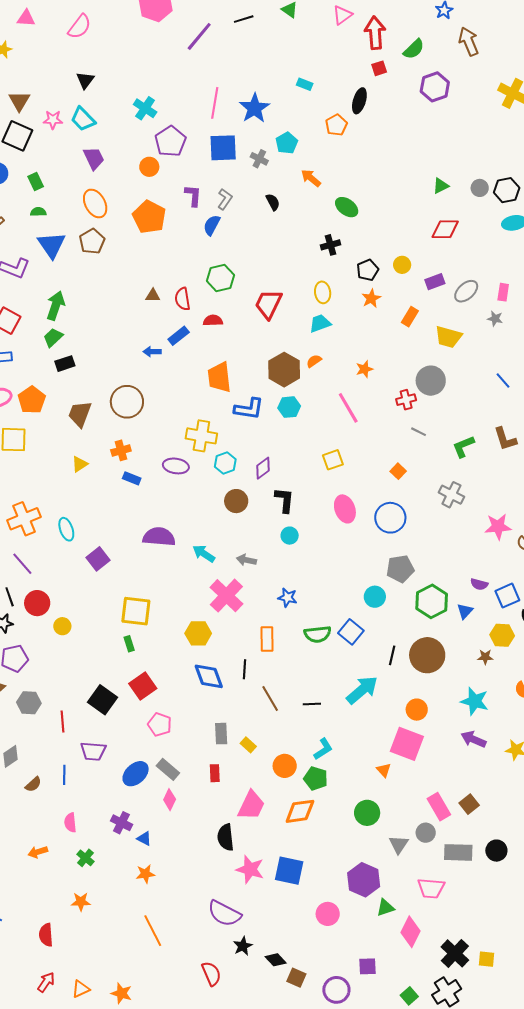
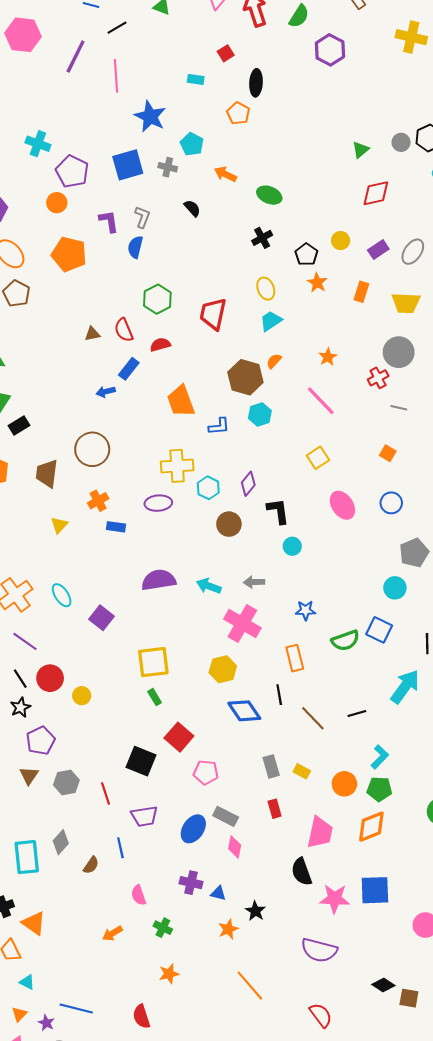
red square: (379, 68) -> (226, 53), moved
pink line: (215, 103) -> (116, 76), moved
blue L-shape: (249, 409) -> (219, 426), size x0.7
blue circle: (390, 518) -> (391, 503), size x0.7
black star: (243, 946) -> (255, 911), moved

